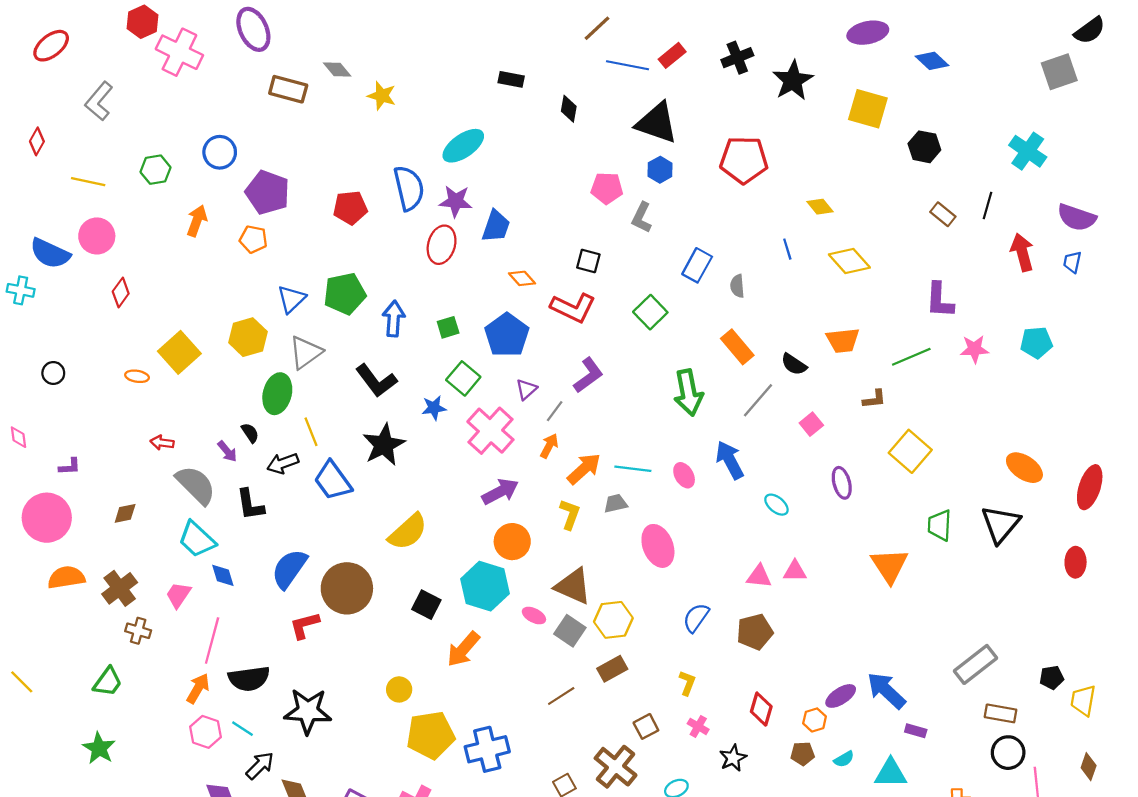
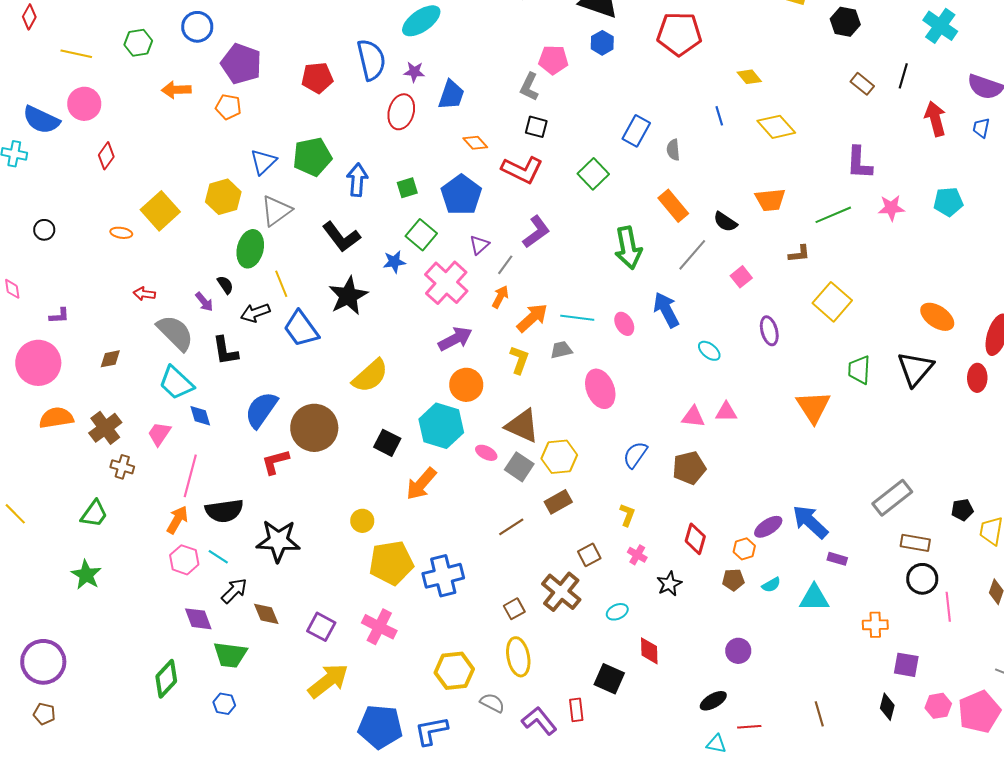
purple star: (456, 201) -> (414, 72), size x0.7
gray L-shape: (642, 217) -> (529, 87), moved
orange arrow: (197, 221) -> (176, 90), turned -112
red ellipse: (1076, 562) -> (977, 378), moved

